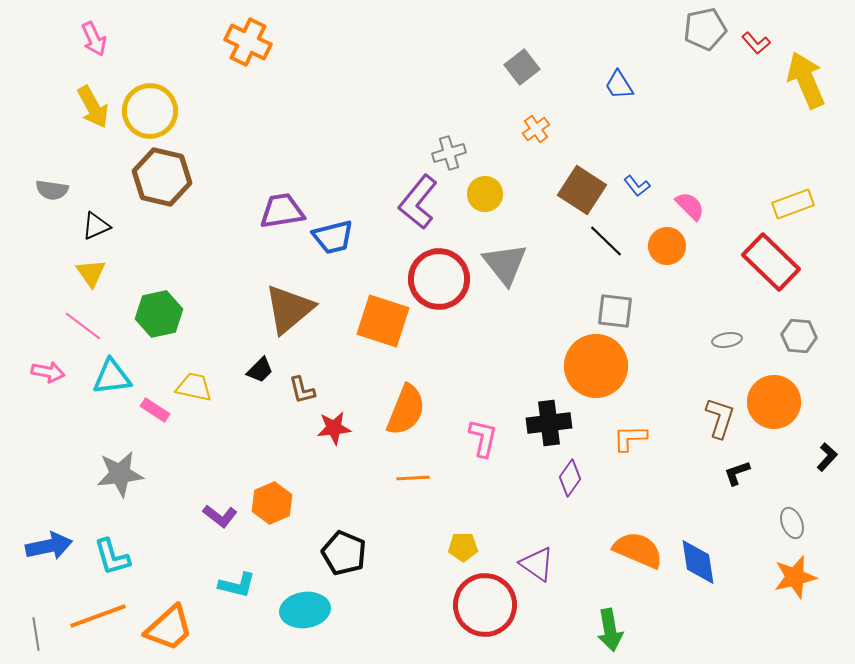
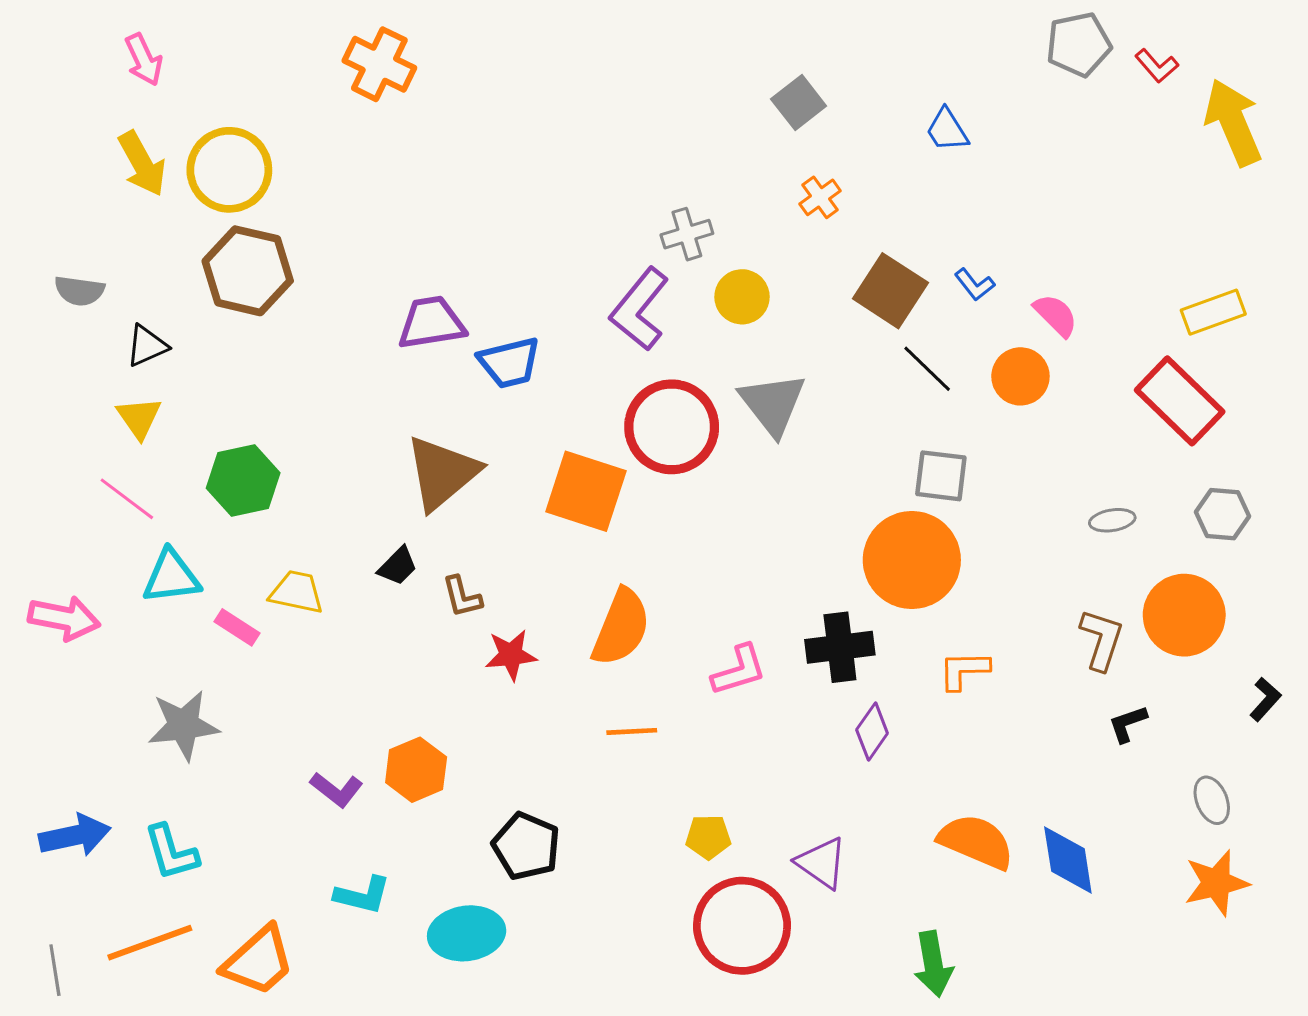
pink arrow: (48, 372) -> (64, 618), moved, size x1.4
pink L-shape: (483, 438) -> (739, 670), turned 60

